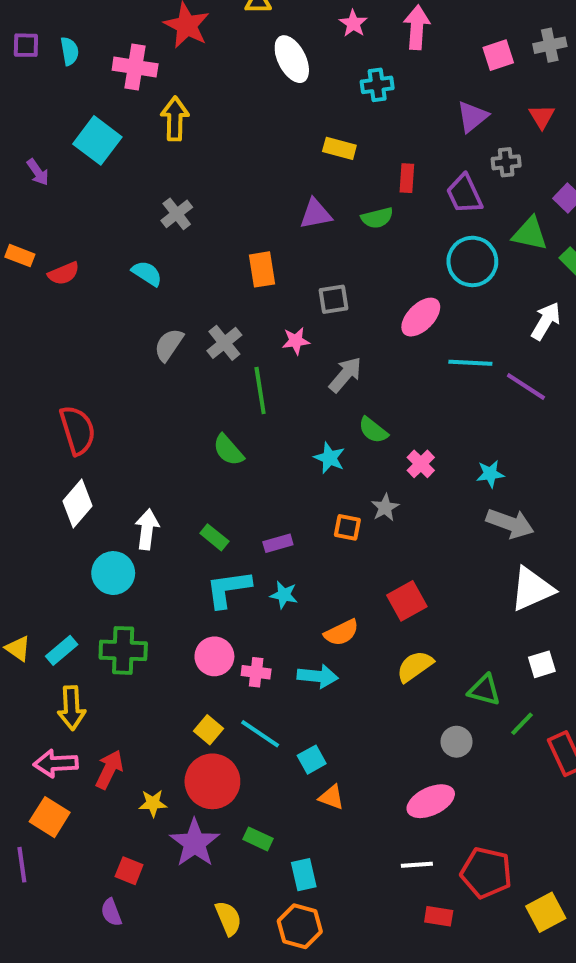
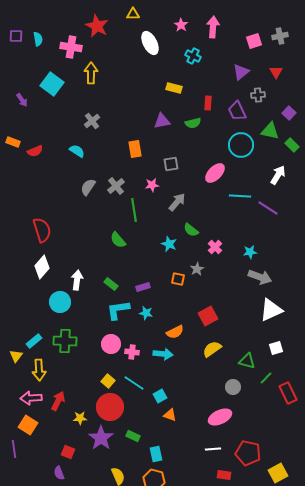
cyan cross: (377, 85) -> (193, 56), turned 35
yellow triangle: (18, 648) -> (16, 356), moved, turned 32

